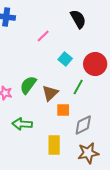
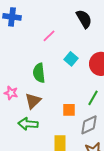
green semicircle: (28, 85) -> (39, 73), moved, turned -42
green line: (78, 87) -> (93, 98), moved
brown triangle: (50, 93) -> (33, 101), moved

